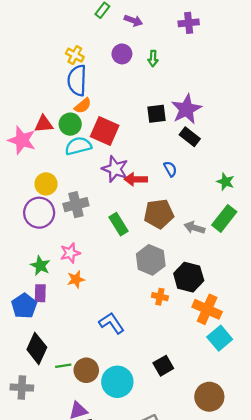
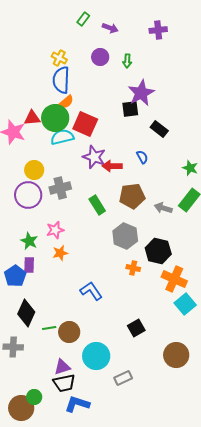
purple star: (186, 109) -> (141, 93), moved
green circle: (70, 124) -> (55, 118), size x1.4
cyan circle: (117, 382) -> (96, 356), moved

